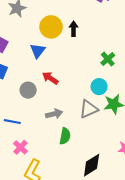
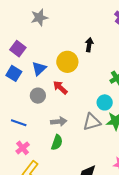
yellow circle: (51, 27) -> (67, 62), moved
blue triangle: (38, 51) -> (39, 69), moved
green semicircle: (65, 136) -> (57, 142), moved

